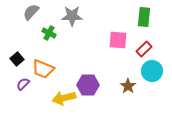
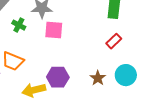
pink square: (118, 40) -> (54, 30), moved
cyan circle: (152, 71) -> (126, 75), moved

